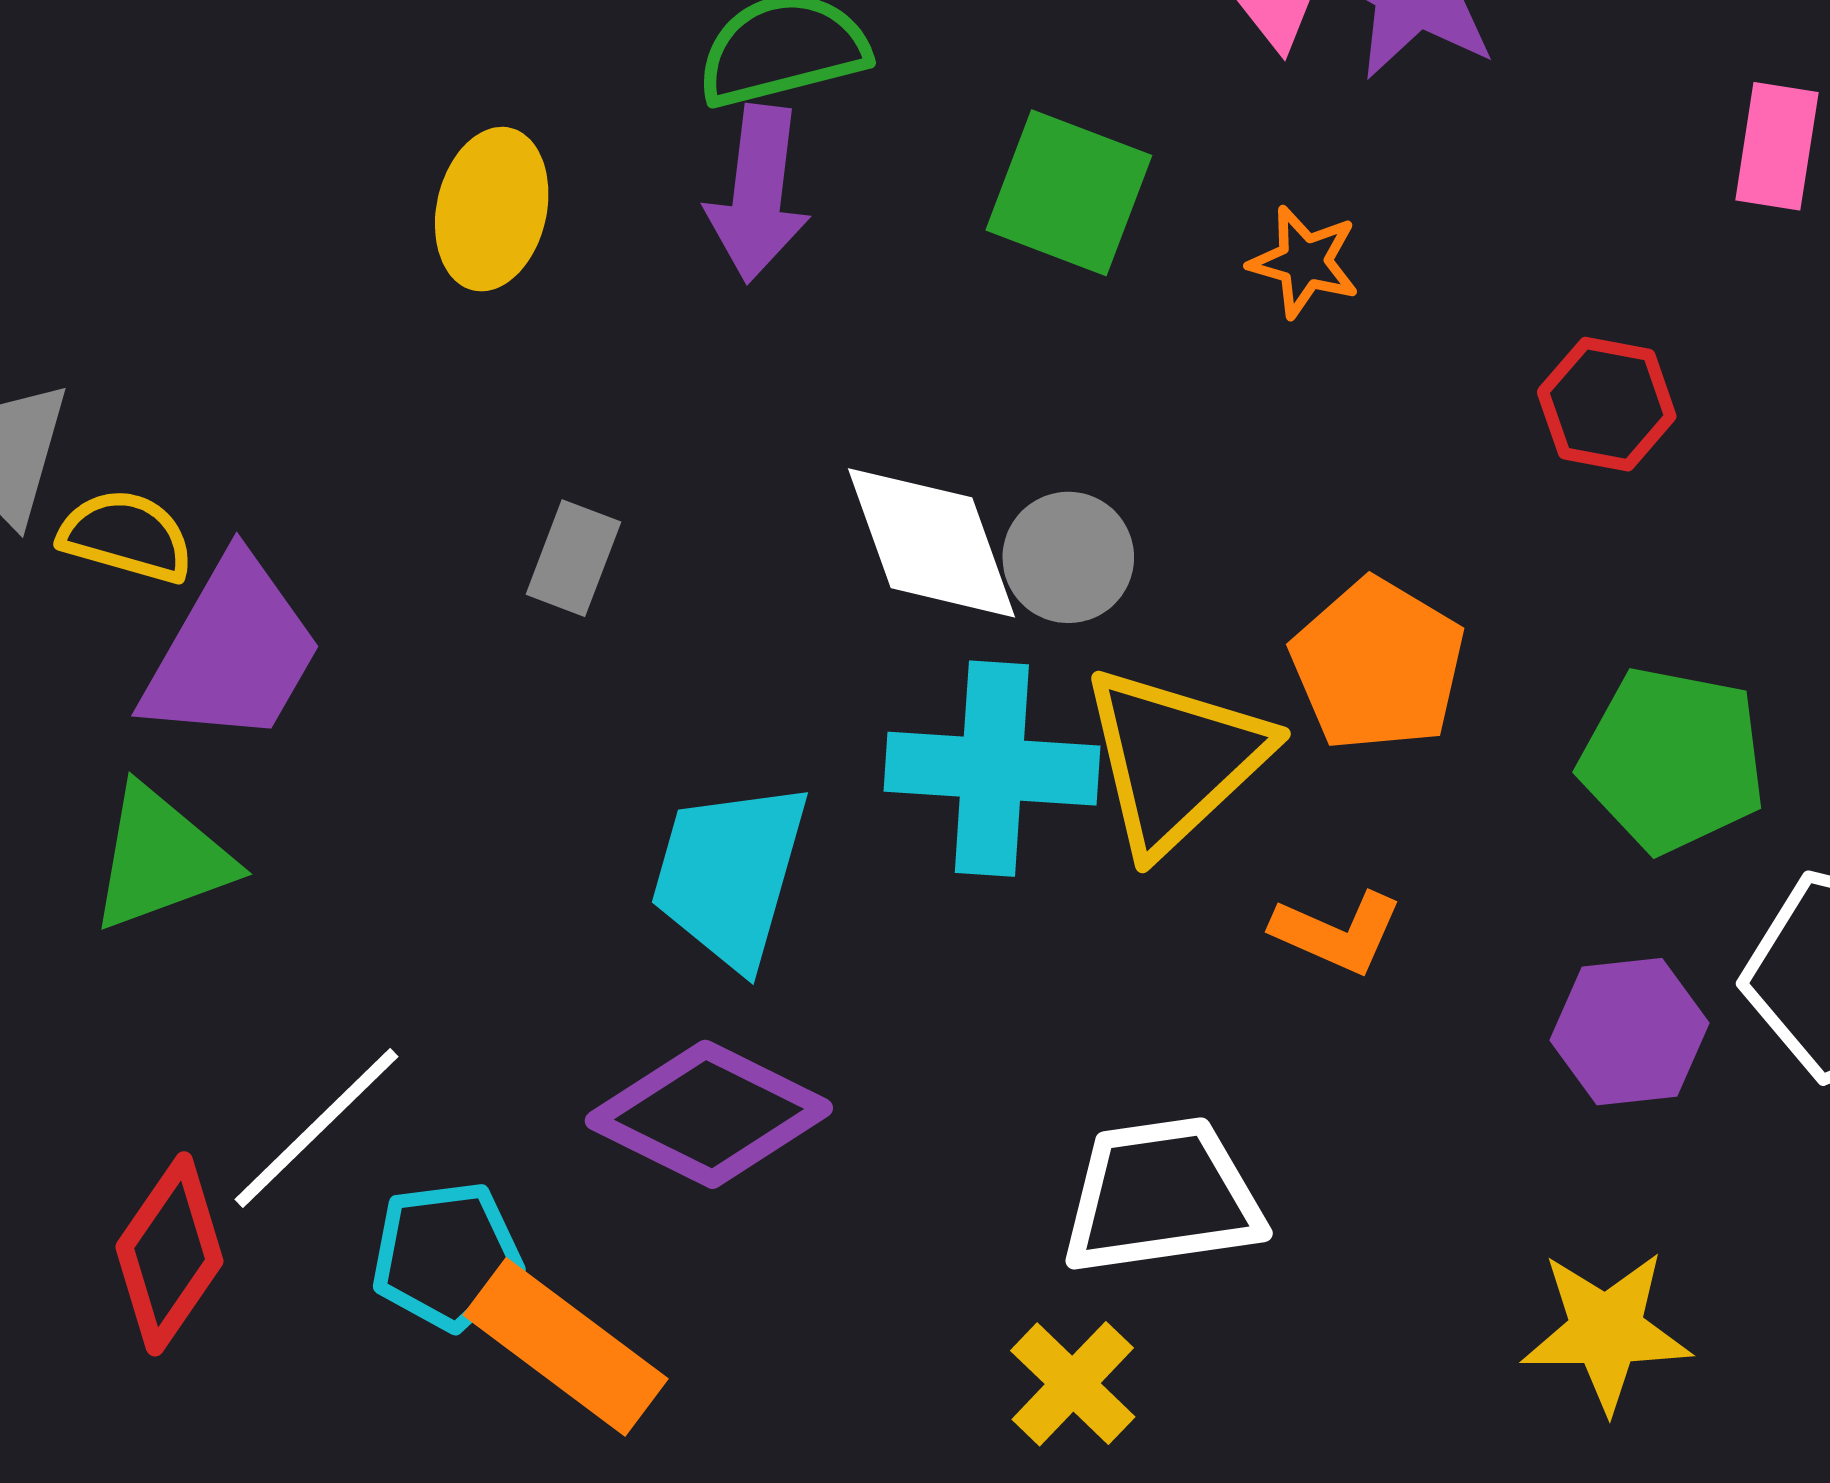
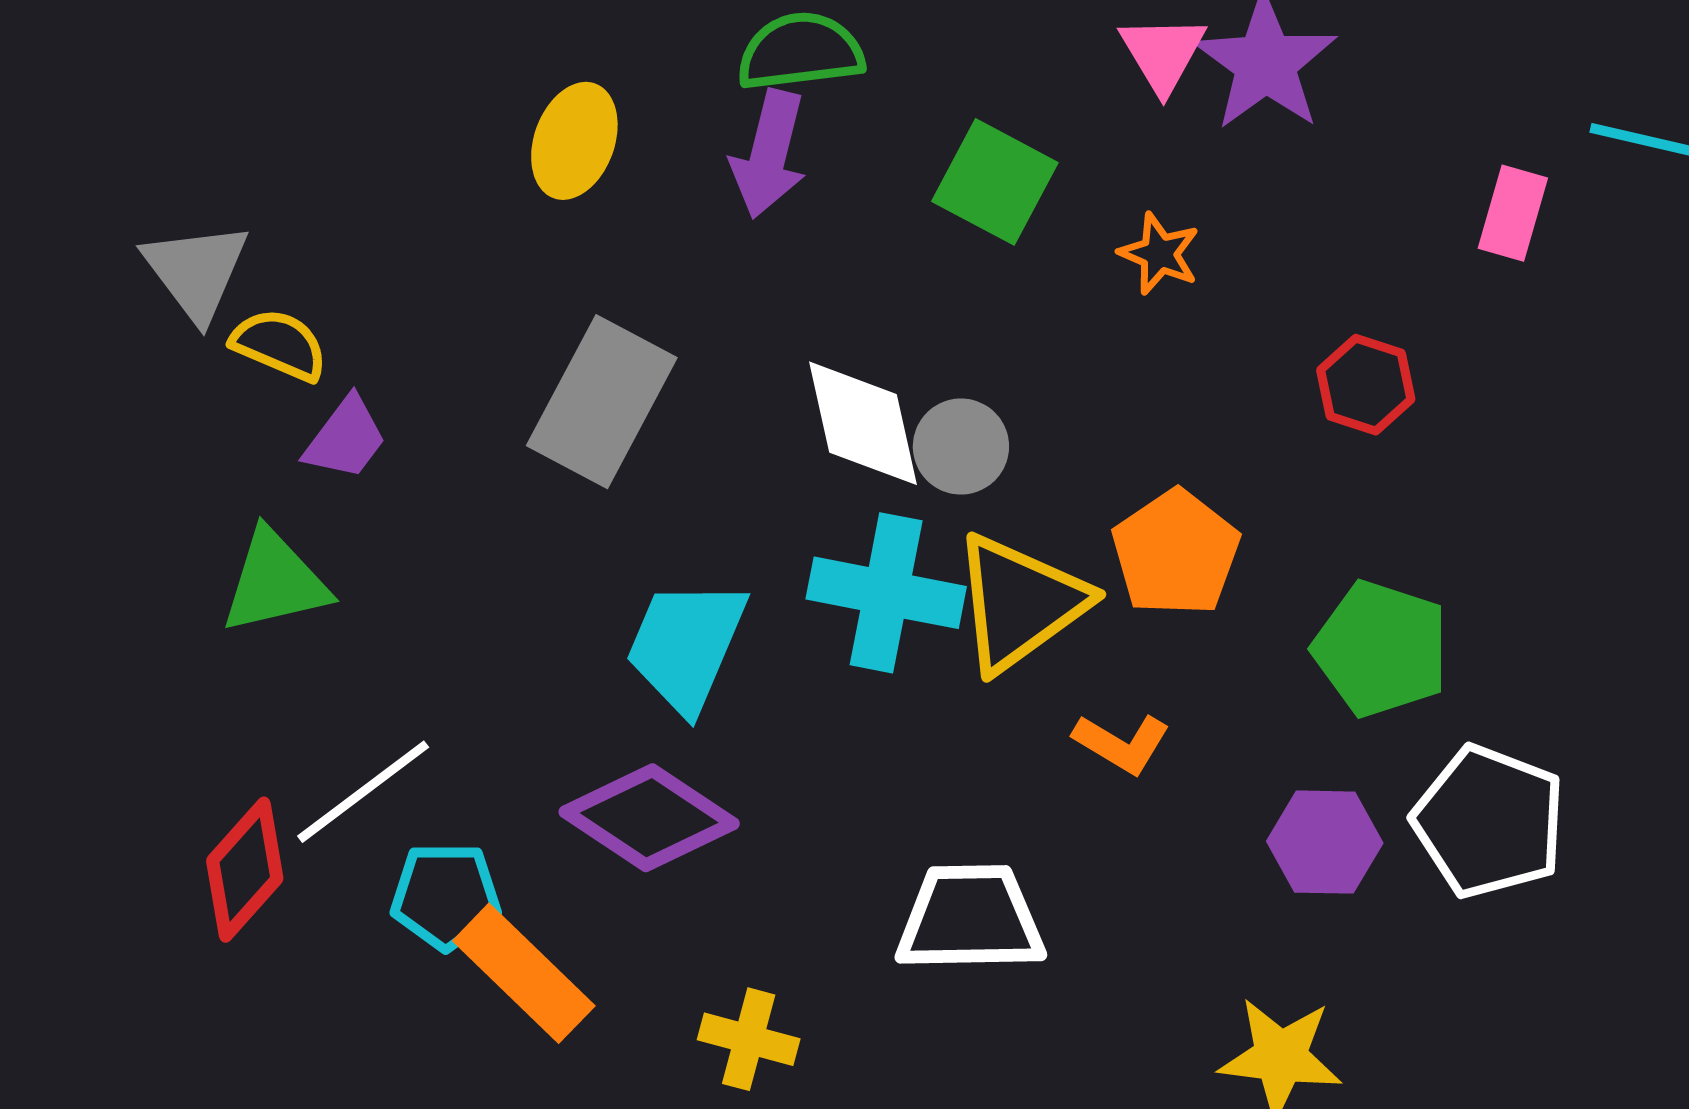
gray rectangle: (573, 558) -> (602, 402), size x2.0
purple trapezoid: (232, 652) -> (346, 438), size x0.6
yellow cross: (1073, 1384) -> (749, 1039), moved, turned -36

